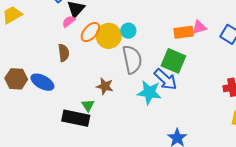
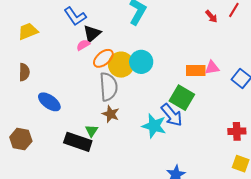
cyan circle: (128, 31) -> (141, 62), size x1.5
brown semicircle: (64, 53) -> (24, 72), moved
gray semicircle: (132, 59) -> (108, 87), moved
brown hexagon: (16, 79) -> (21, 139), moved

